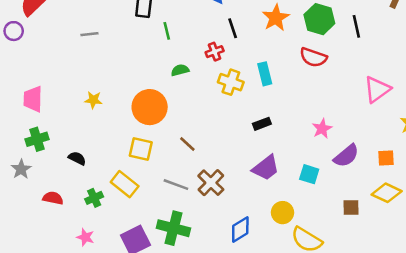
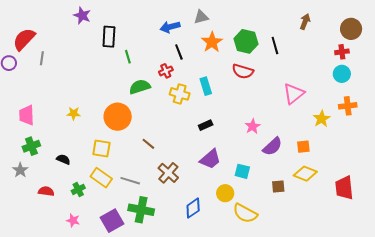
gray line: (89, 34) -> (42, 58), moved, turned -72
green semicircle: (180, 70) -> (140, 87), size x1.5
yellow square: (141, 149) -> (101, 149), moved
cyan square: (309, 174) -> (242, 171), moved
gray line: (176, 185) -> (130, 181), moved

